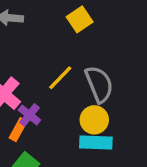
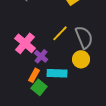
orange rectangle: (18, 130) -> (34, 75), moved
cyan rectangle: (96, 143) -> (57, 73), moved

